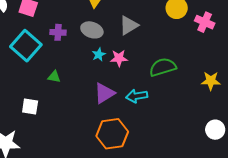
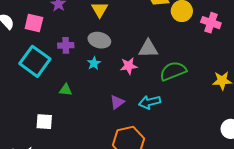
gray triangle: (129, 25) -> (148, 49), moved, turned 35
cyan star: (99, 55) -> (94, 63), moved
purple triangle: (104, 93) -> (117, 102), size x0.7

